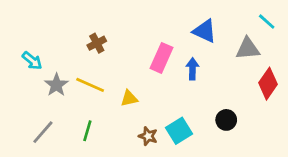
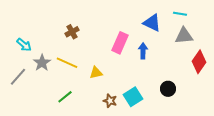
cyan line: (267, 22) -> (180, 14), moved, turned -32
green line: (87, 131) -> (65, 97), turned 35
gray line: (43, 132) -> (18, 77), moved

